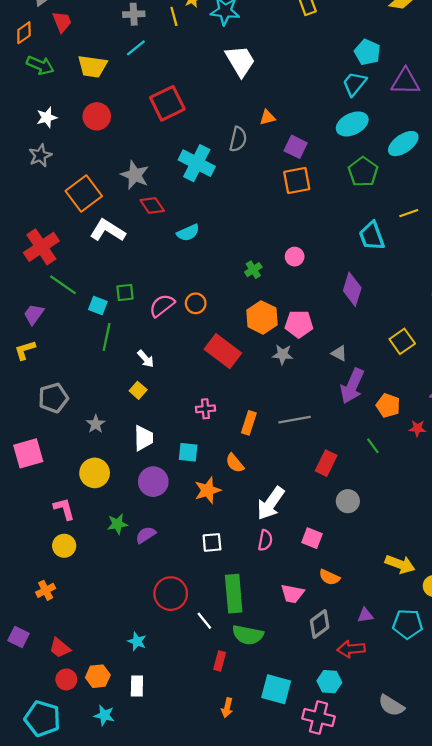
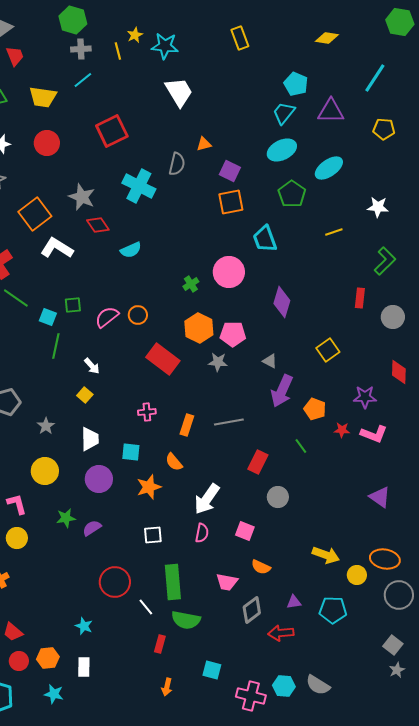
cyan trapezoid: (372, 236) -> (265, 239), moved
pink circle: (295, 257) -> (229, 272), size x1.8
cyan hexagon: (329, 682) -> (284, 686), moved
cyan square: (276, 689) -> (212, 670), size x0.7

